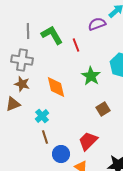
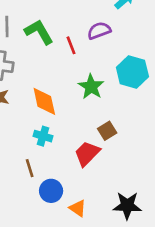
purple semicircle: (97, 24) -> (99, 31), moved
cyan cross: (42, 116) -> (43, 136), moved, turned -32
red trapezoid: (88, 141) -> (87, 153), moved

